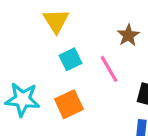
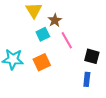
brown star: (128, 35) -> (55, 20), moved

